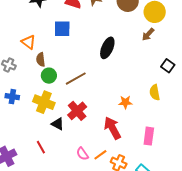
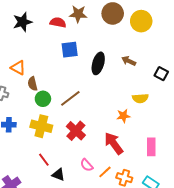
blue square: (62, 29) -> (70, 50), moved
brown arrow: (148, 34) -> (129, 61), moved, turned 80
yellow semicircle: (155, 92) -> (140, 98), moved, turned -77
black triangle: (58, 124) -> (58, 175), moved
red line: (41, 147) -> (44, 160), moved
pink semicircle: (82, 154) -> (87, 165), moved

